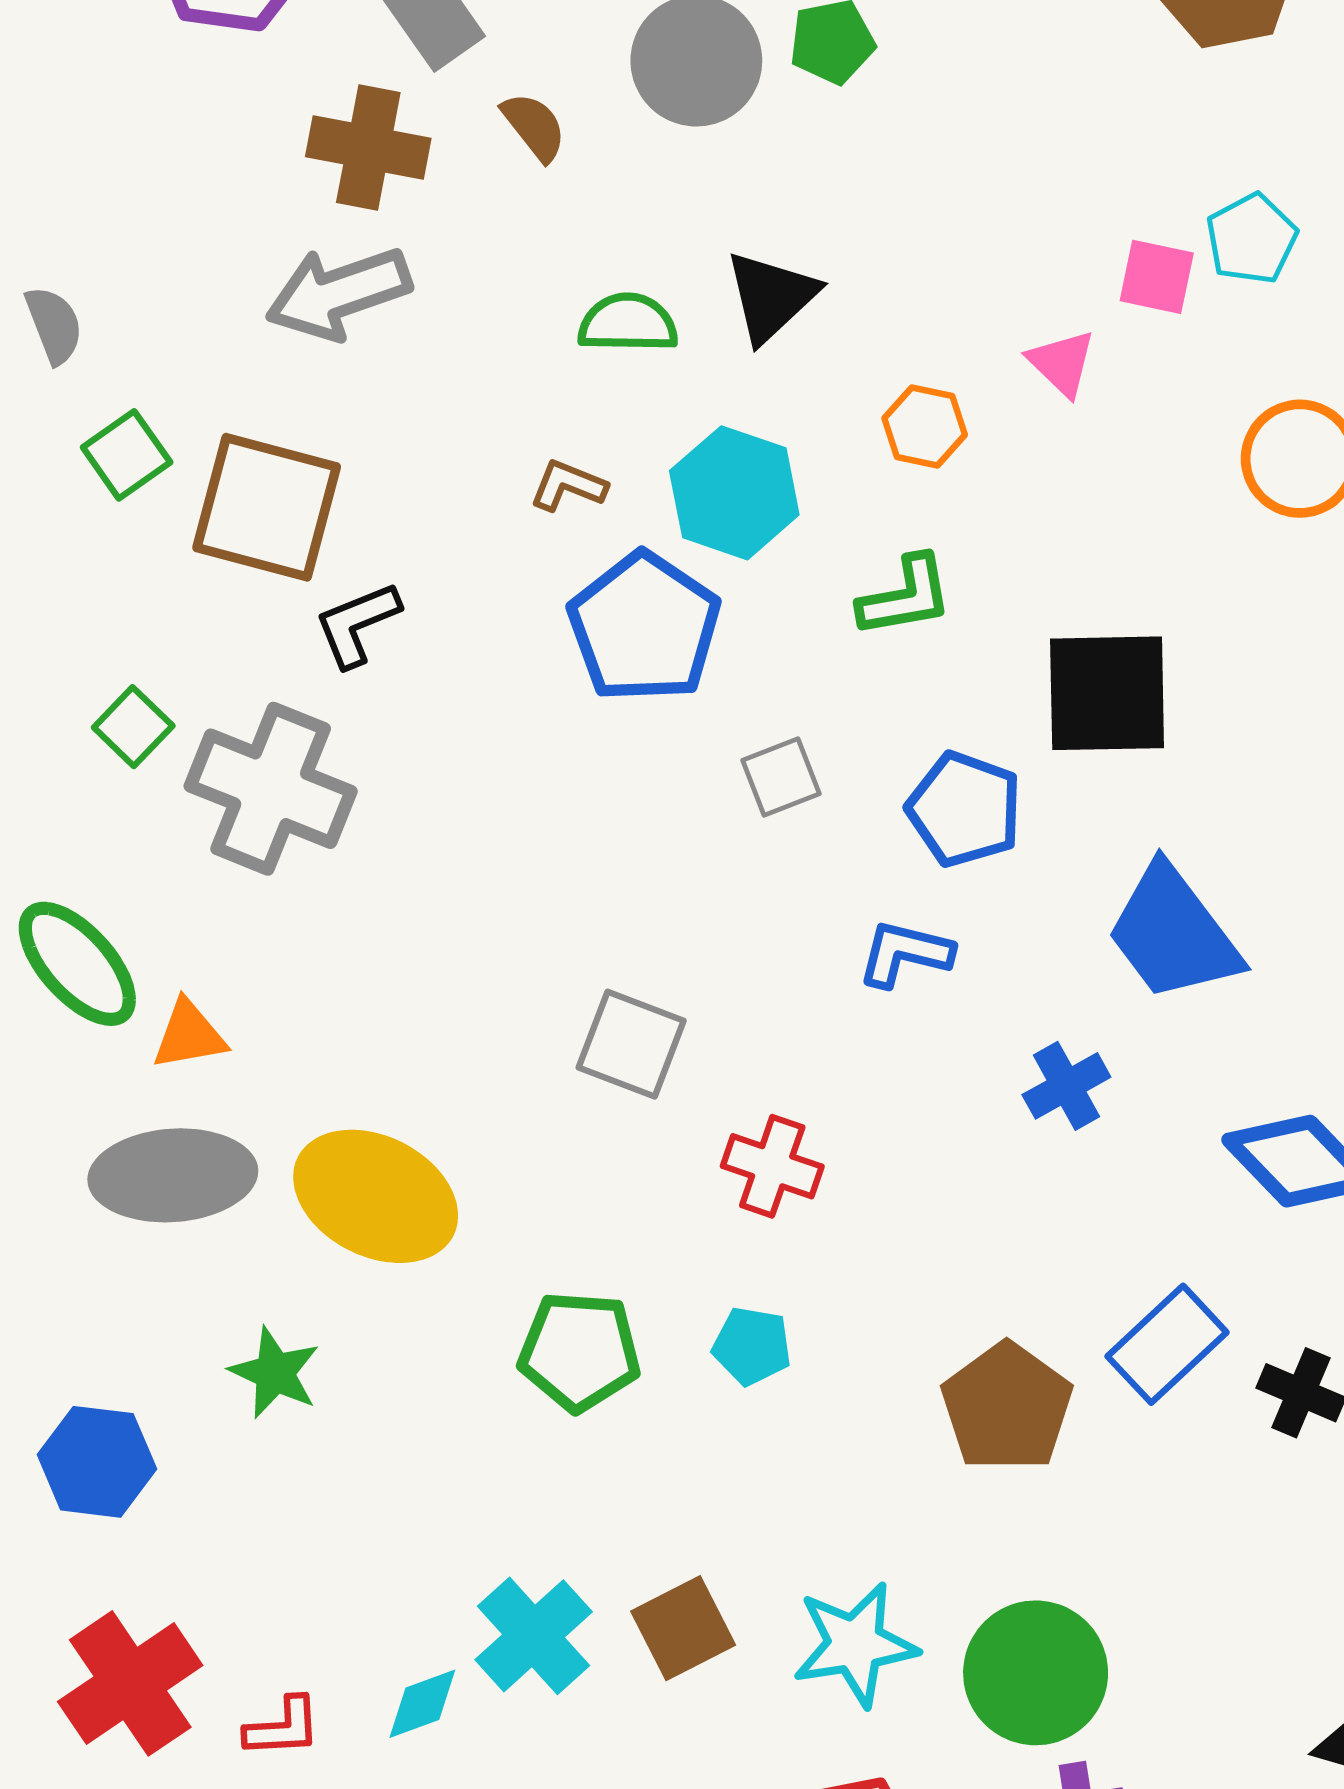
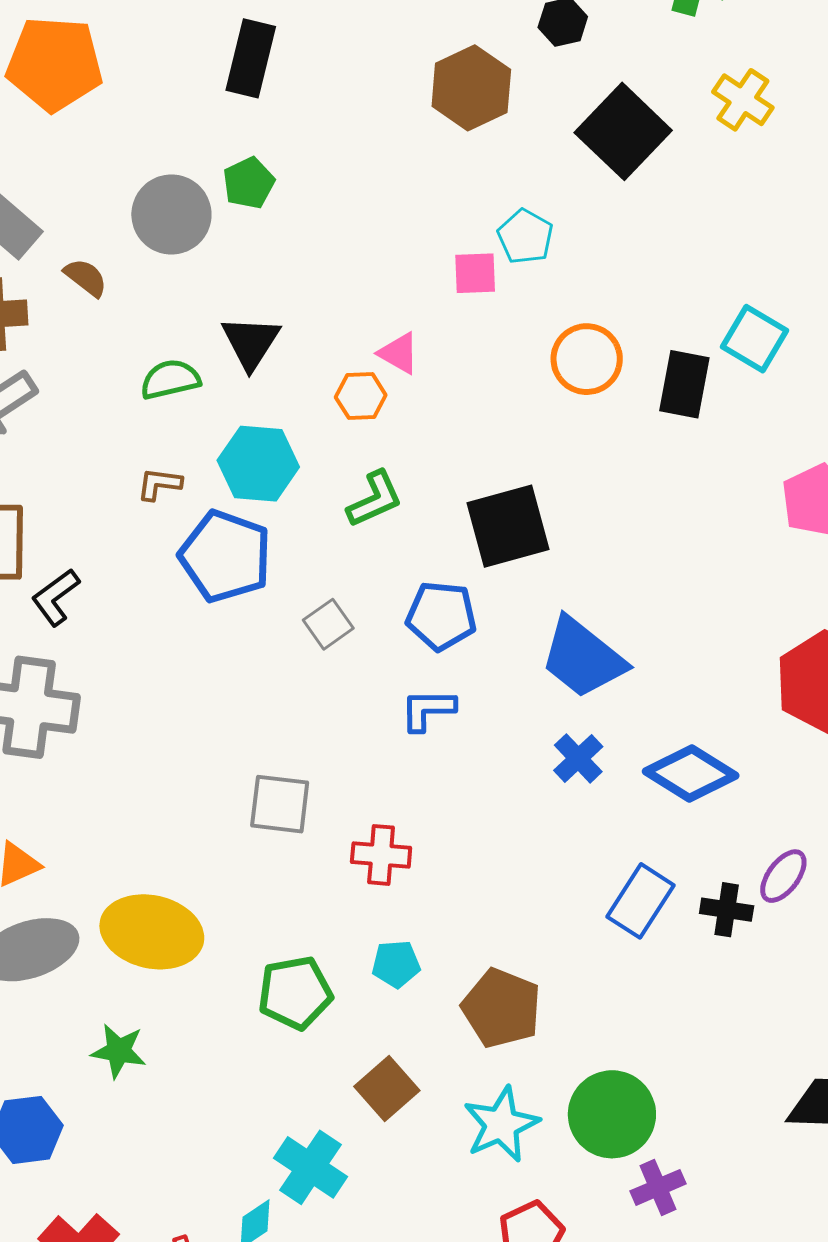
pink triangle: (1062, 363) -> (399, 353), moved
blue cross: (1066, 1086) -> (578, 758), moved
brown pentagon: (1007, 1407) -> (501, 1008), moved
brown square: (683, 1628) -> (387, 1089), moved

